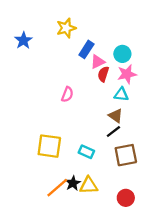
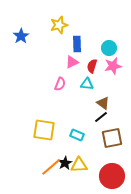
blue rectangle: (86, 49) -> (77, 44), turned -35
pink triangle: (98, 62) -> (72, 62), moved
cyan triangle: (121, 94) -> (87, 84), moved
red circle: (126, 198) -> (112, 176), size x1.6

